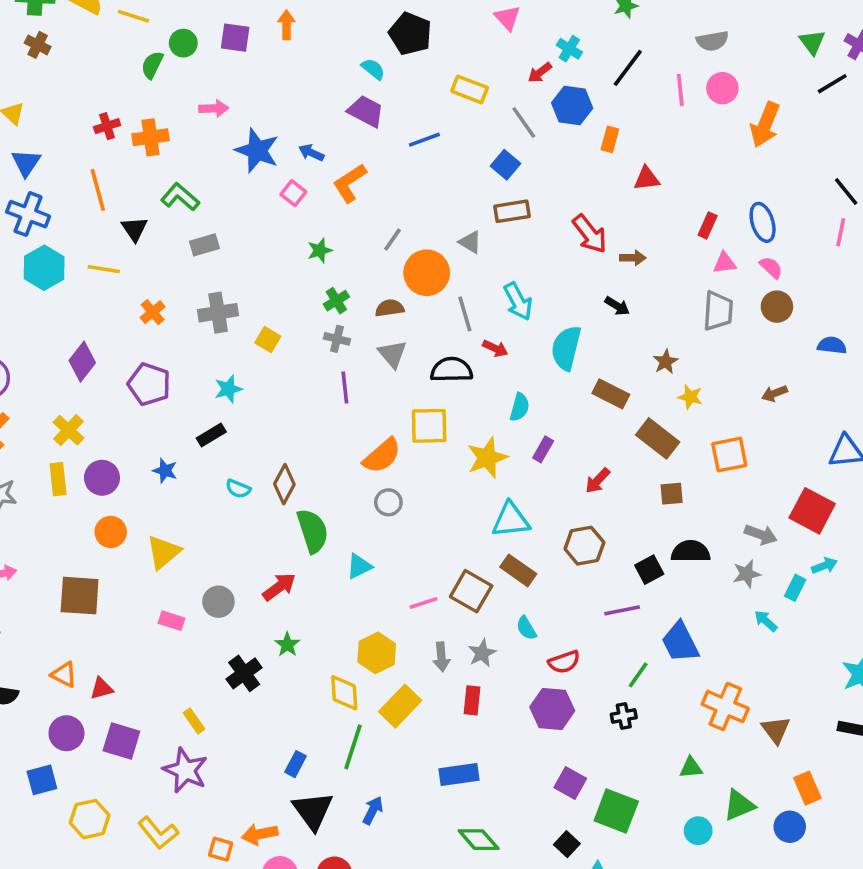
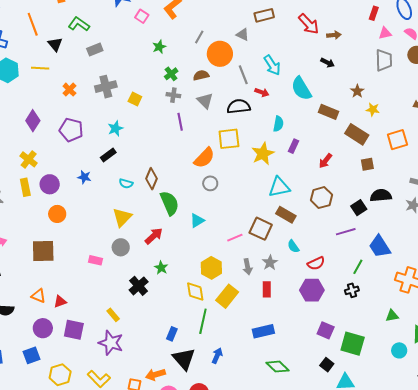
cyan semicircle: (566, 348) -> (301, 89), turned -40
yellow triangle: (163, 552) -> (122, 217), moved

